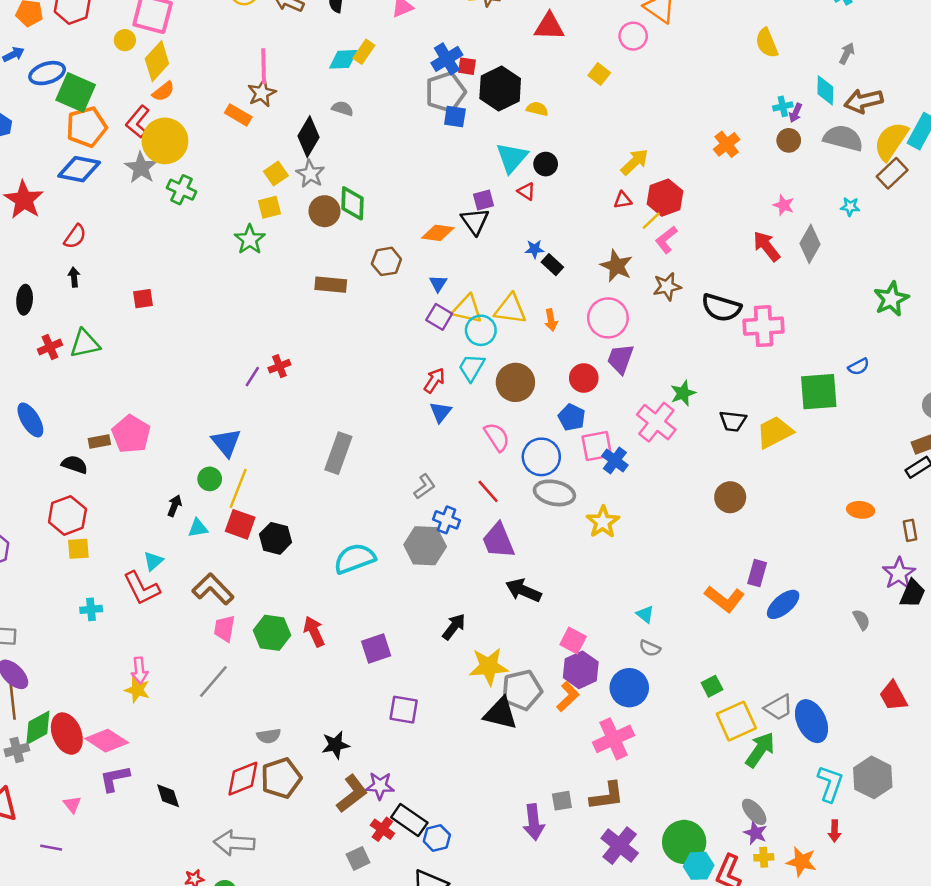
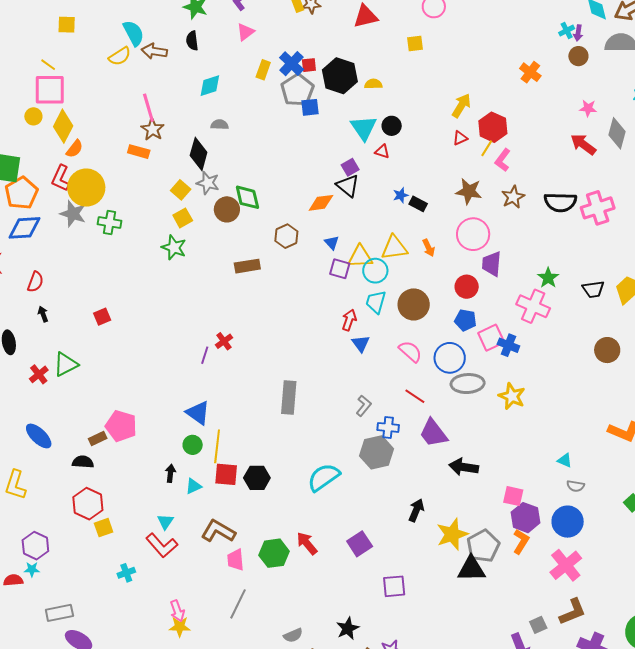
yellow rectangle: (364, 52) -> (263, 70), moved
yellow square: (599, 74) -> (415, 44), turned -30

